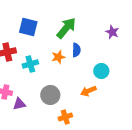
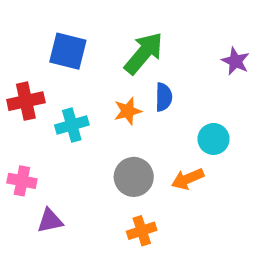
gray circle: (50, 95) -> (134, 177), moved
purple triangle: (19, 104) -> (50, 221), moved

